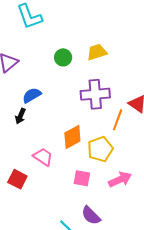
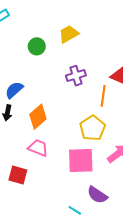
purple cross: (95, 94) -> (76, 76), size x0.7
orange diamond: (72, 137) -> (38, 117), moved
pink square: (82, 178) -> (81, 160), size x1.6

